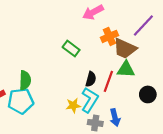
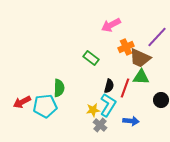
green semicircle: (25, 80) -> (59, 88), moved
blue arrow: (115, 118) -> (131, 121), turned -70
gray cross: (95, 123) -> (100, 125), moved, turned 32

